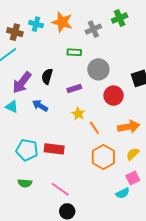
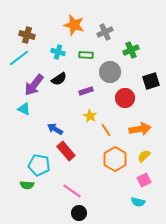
green cross: (120, 18) -> (131, 50), moved
cyan cross: (36, 24) -> (58, 52), moved
black semicircle: (47, 76) -> (59, 79), turned -140
blue arrow: (40, 106) -> (55, 129), moved
red rectangle: (54, 149) -> (66, 151), turned 42
cyan pentagon: (27, 150) -> (39, 165), moved
green semicircle: (25, 183) -> (27, 185), moved
cyan semicircle: (123, 193) -> (138, 202), moved, turned 40

